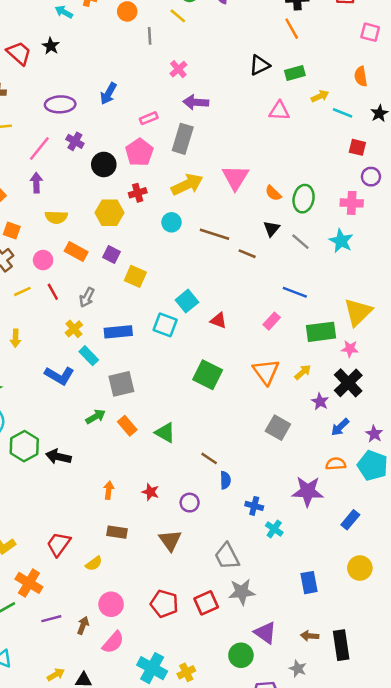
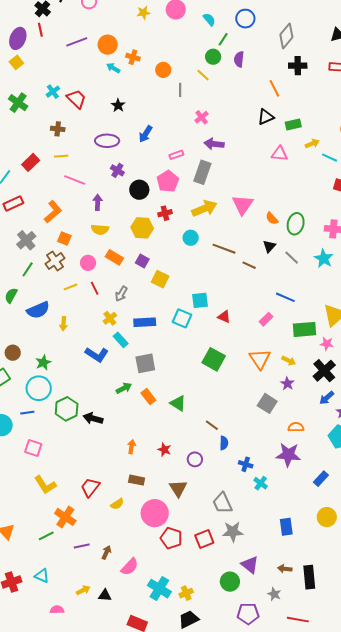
orange line: (292, 29) -> (274, 88), moved
black star: (51, 46) -> (118, 105), moved
pink line: (39, 148) -> (75, 180), moved, turned 70
purple arrow: (36, 183) -> (98, 202), moved
cyan square: (187, 301) -> (200, 300), turned 30
yellow arrow: (303, 372) -> (289, 361), turned 64
purple star: (320, 402) -> (287, 384), moved
blue arrow: (340, 427) -> (327, 398), moved
orange semicircle: (336, 464) -> (296, 427), moved
pink circle: (111, 604) -> (155, 513), moved, size x1.4

